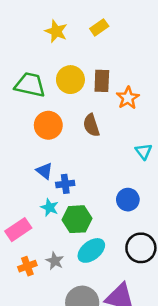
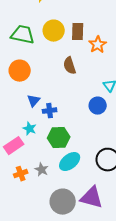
orange circle: (48, 125) -> (20, 71), moved
blue triangle: (44, 171) -> (34, 101), turned 32
blue circle: (128, 200) -> (98, 106), moved
cyan star: (50, 207) -> (30, 129), moved

